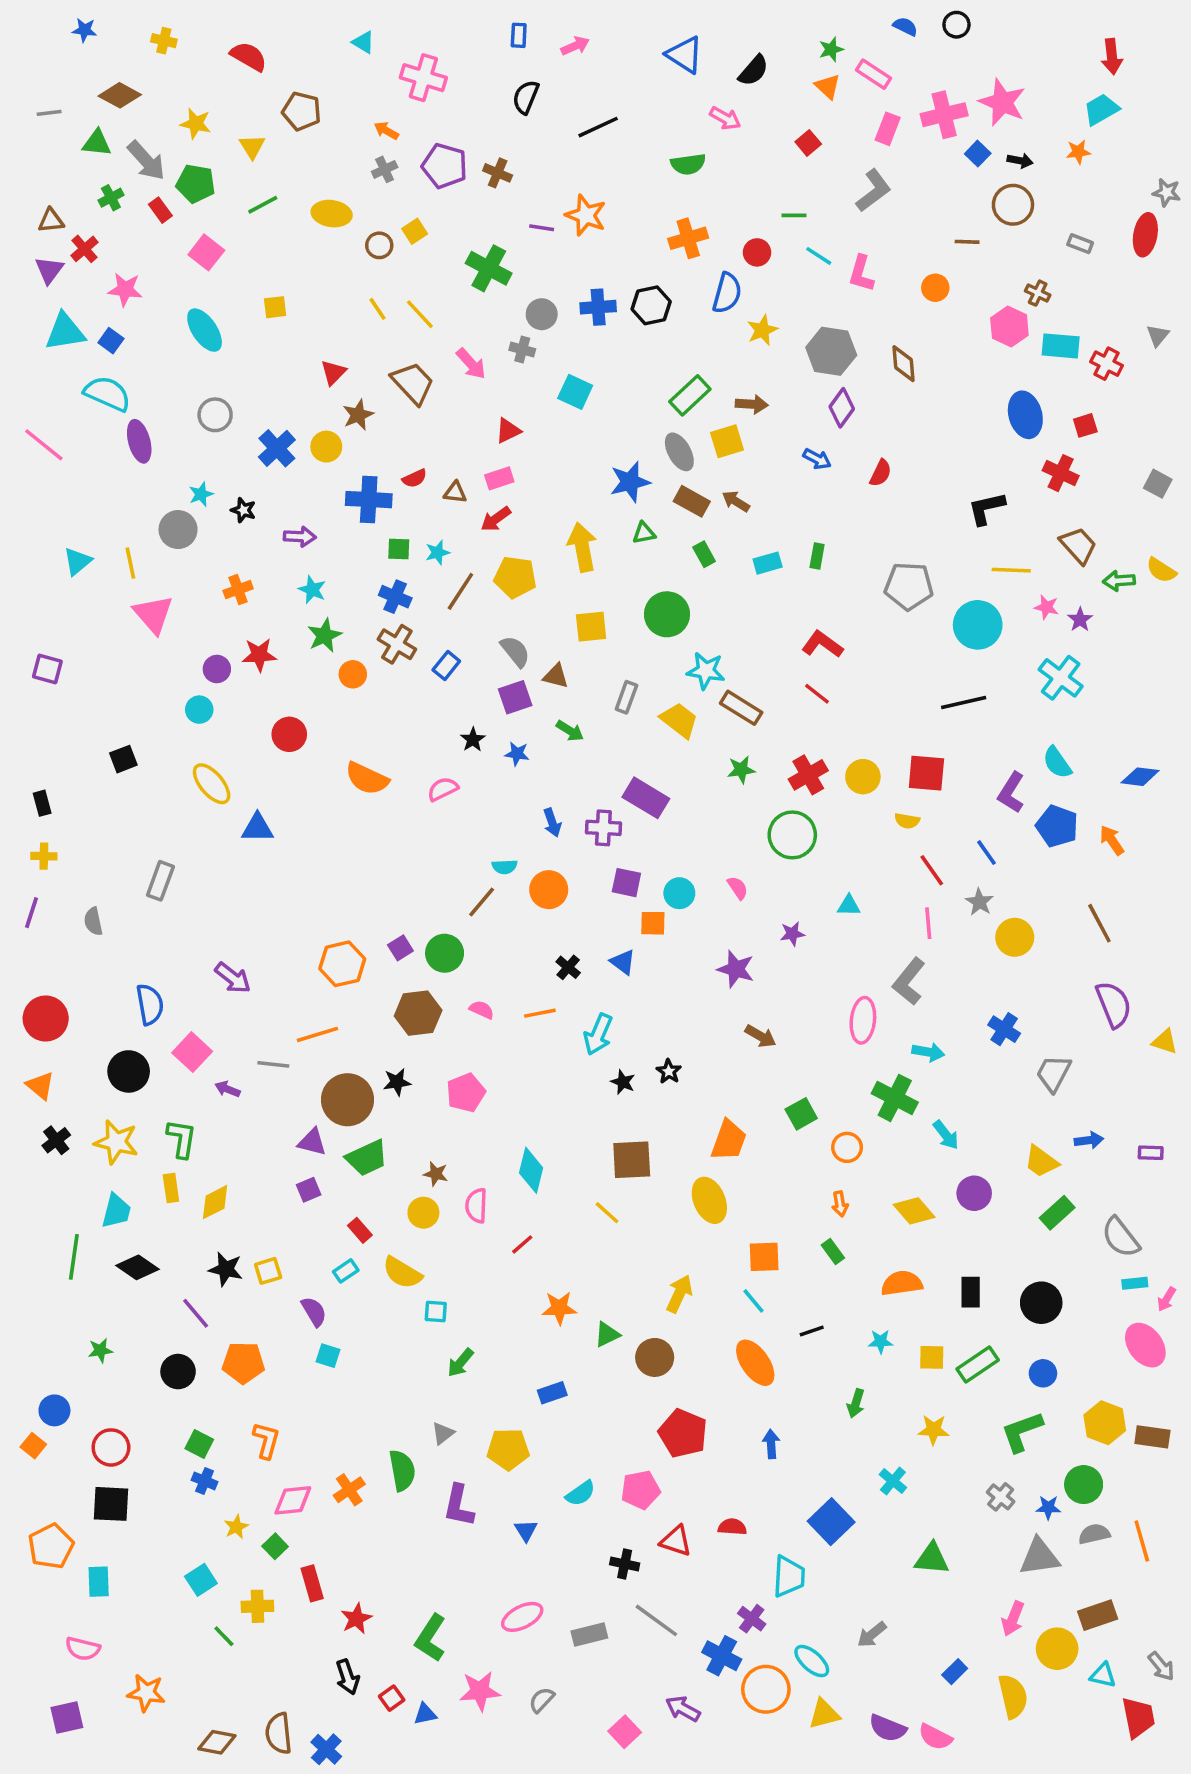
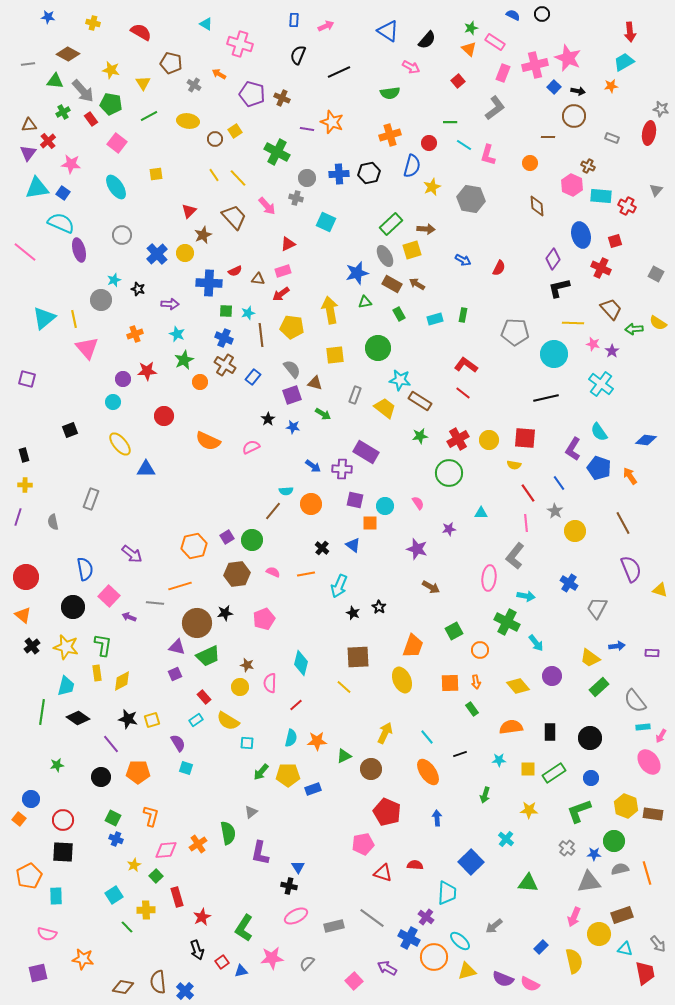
gray cross: (385, 169) -> (194, 85), moved, turned -32
brown diamond: (904, 364) -> (537, 206), moved
purple diamond: (842, 408) -> (553, 259), moved
cyan triangle: (77, 561) -> (44, 318), size x1.4
brown line: (460, 591) -> (261, 335), turned -40
blue arrow: (552, 823) -> (313, 466), turned -35
orange square: (764, 1257) -> (450, 683), moved
yellow pentagon: (508, 1449) -> (288, 775), moved
cyan semicircle: (580, 1493) -> (291, 738), moved, turned -42
black cross: (625, 1564) -> (289, 886), moved

